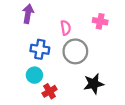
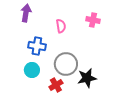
gray circle: (75, 51) -> (66, 64), moved
red cross: (50, 91) -> (56, 85), moved

